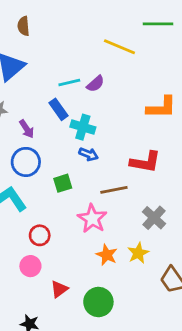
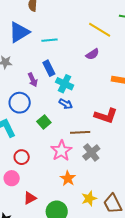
cyan line: (69, 83) -> (50, 40), moved
purple semicircle: (95, 84) -> (92, 54), moved
purple arrow: (27, 129) -> (33, 80), moved
green square: (63, 183) -> (44, 122), turned -32
gray cross: (154, 218) -> (91, 152), moved
yellow star: (138, 253) -> (89, 198), moved

